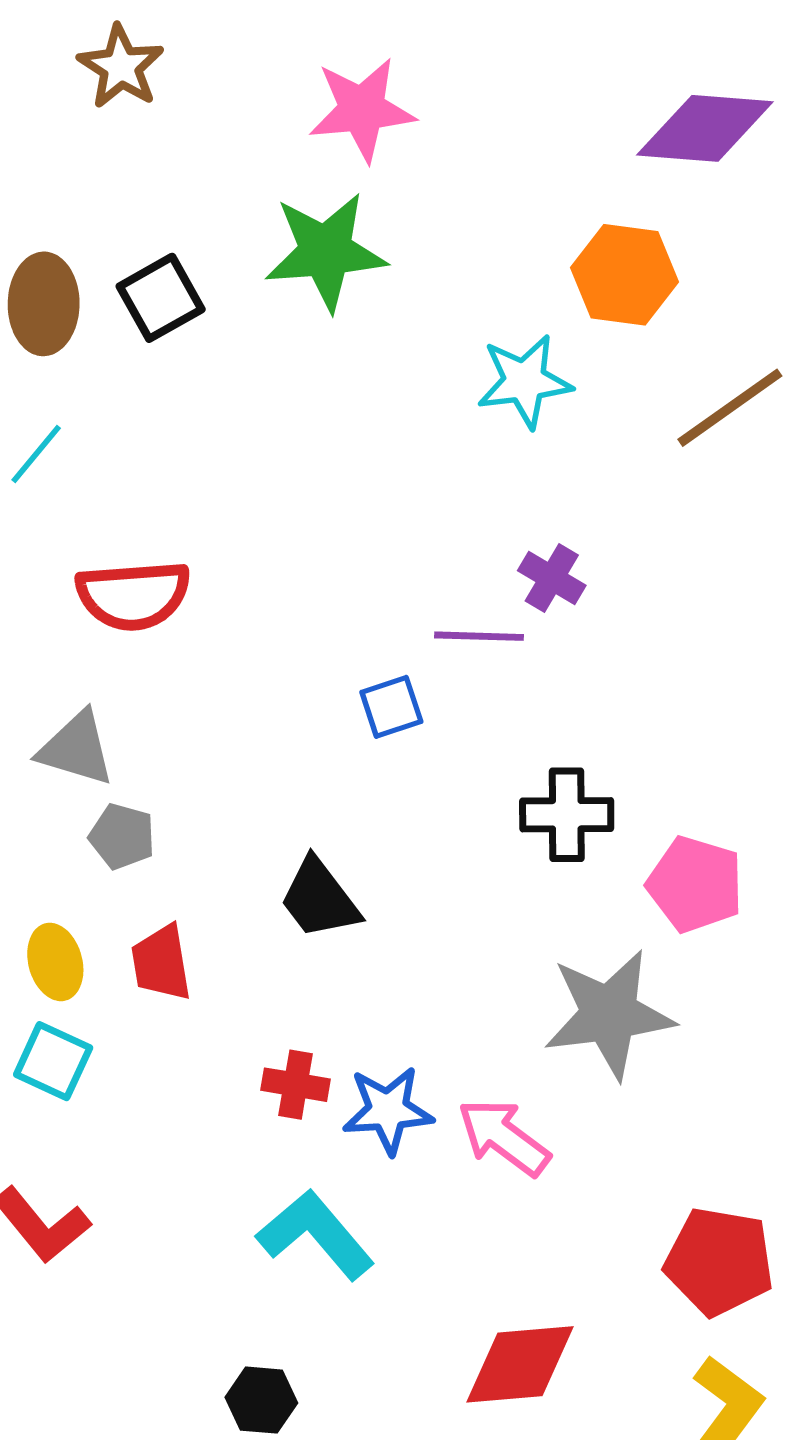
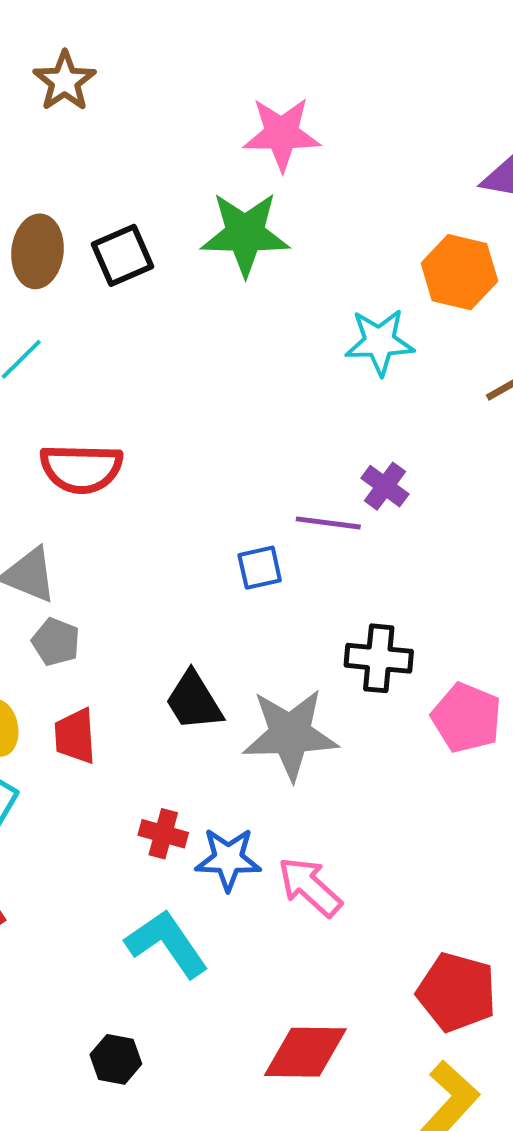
brown star: (121, 67) -> (65, 81), moved
gray star: (609, 1014) -> (290, 734), moved

